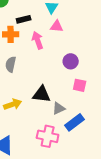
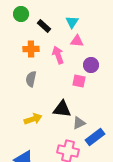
black rectangle: (24, 19) -> (44, 26), moved, turned 56
purple circle: (71, 61) -> (91, 65), moved
pink square: (80, 85) -> (79, 81), moved

